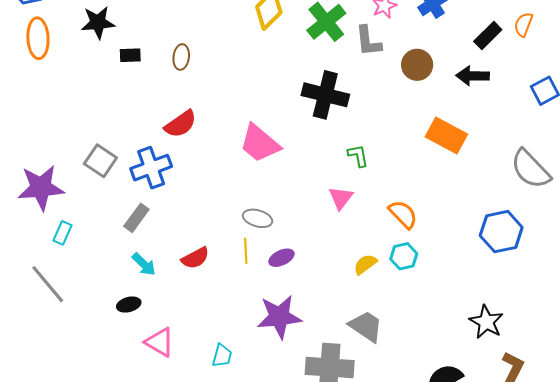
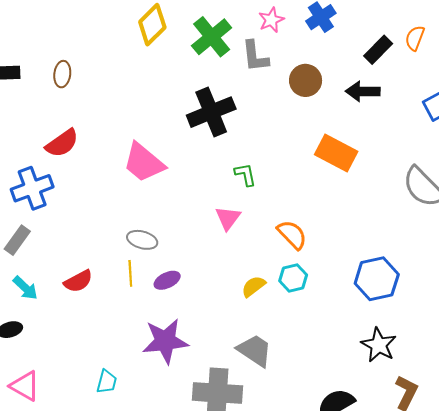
black cross: (325, 95) -> (211, 112), turned -36
blue hexagon: (501, 232) -> (377, 279), moved
pink triangle: (160, 342) -> (25, 386), moved

